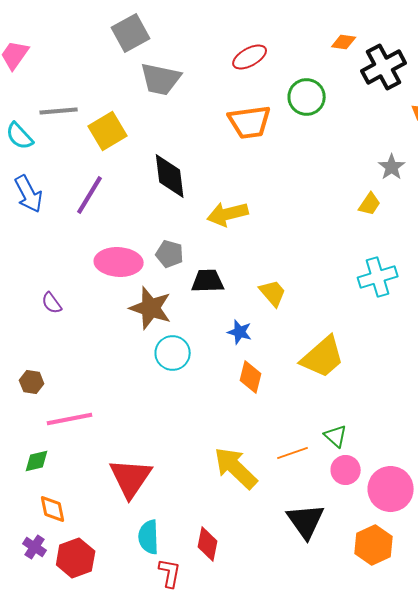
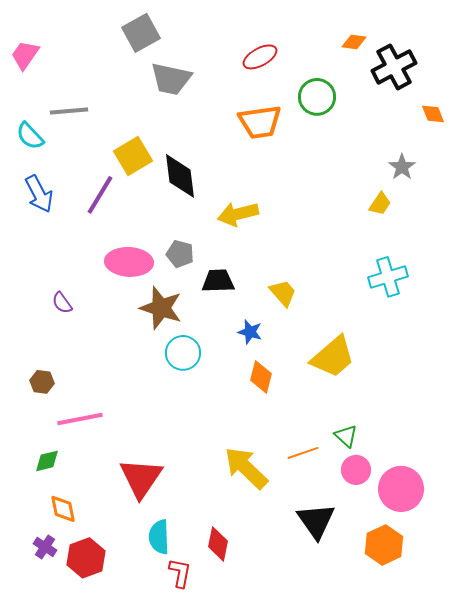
yellow square: (108, 131) -> (133, 156), moved

